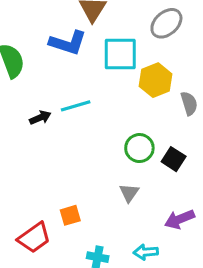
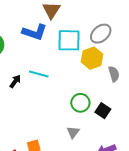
gray ellipse: (166, 23) -> (101, 34), moved
cyan line: (76, 106) -> (39, 74), turned 30
black arrow: (40, 118) -> (15, 81), turned -32

